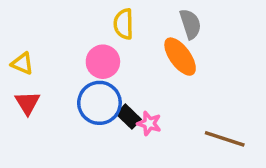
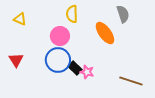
gray semicircle: (190, 24) -> (123, 14), moved
yellow triangle: (22, 63) -> (20, 19), moved

